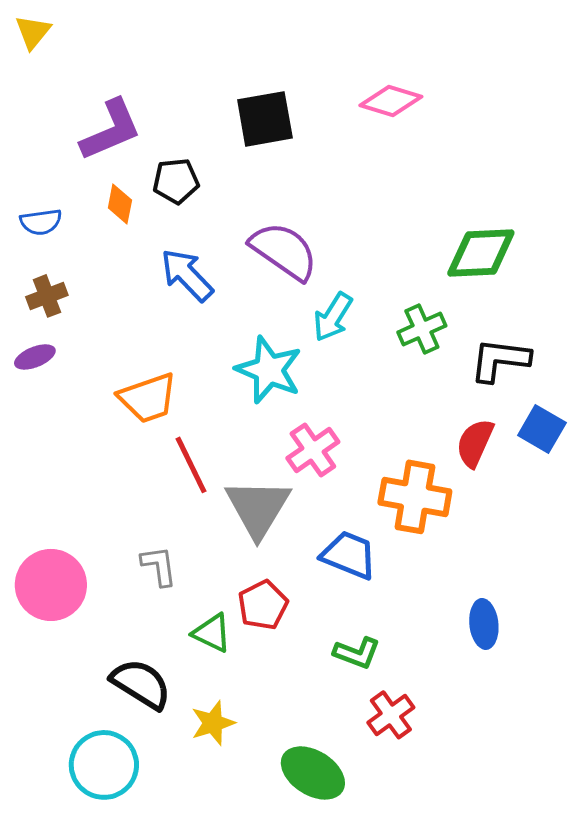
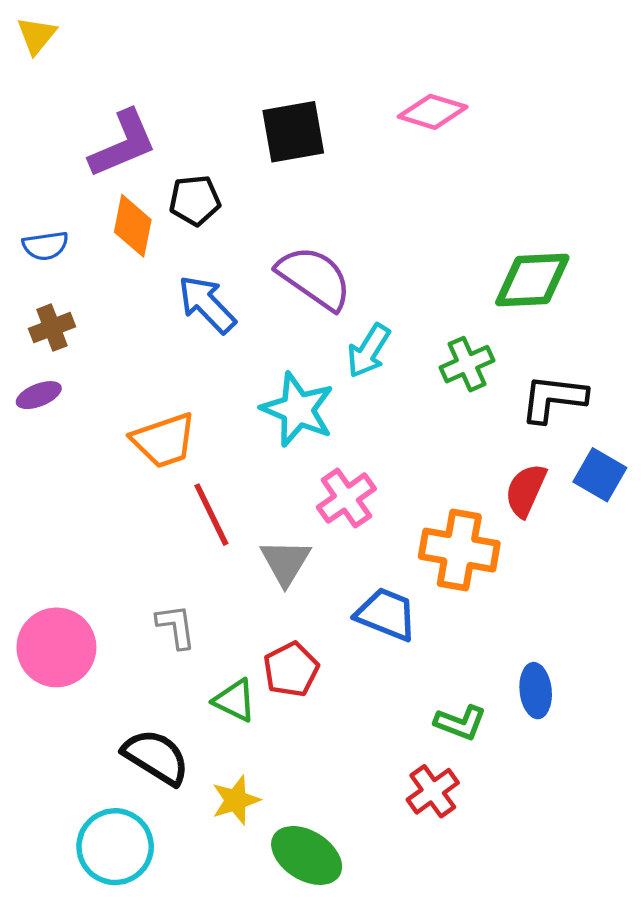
orange diamond: (120, 204) -> (133, 226), size x1.4
gray triangle: (258, 508) -> (286, 562), size x0.7
green L-shape: (357, 653) -> (460, 723), moved
green ellipse: (313, 773) -> (307, 855), moved

